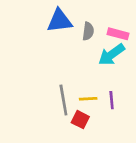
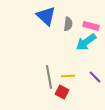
blue triangle: (60, 21) -> (46, 16), turned 50
purple line: (112, 100) -> (95, 77), moved, turned -40

